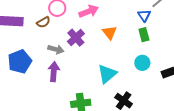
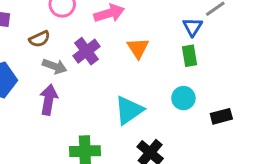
brown semicircle: (43, 22) -> (40, 39), moved

